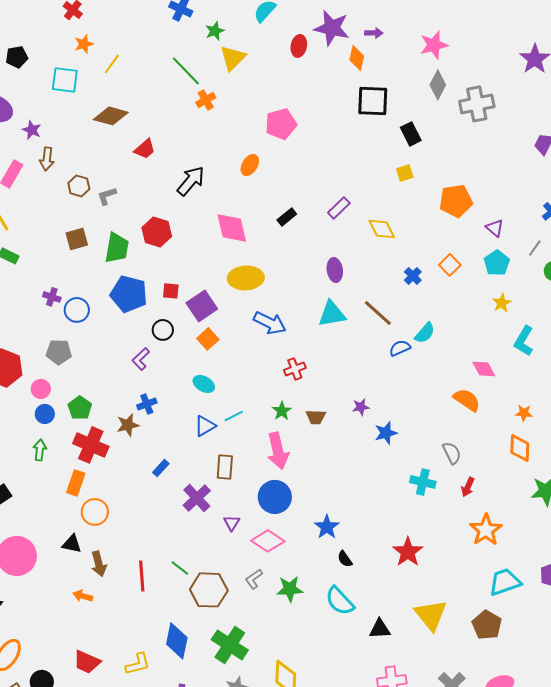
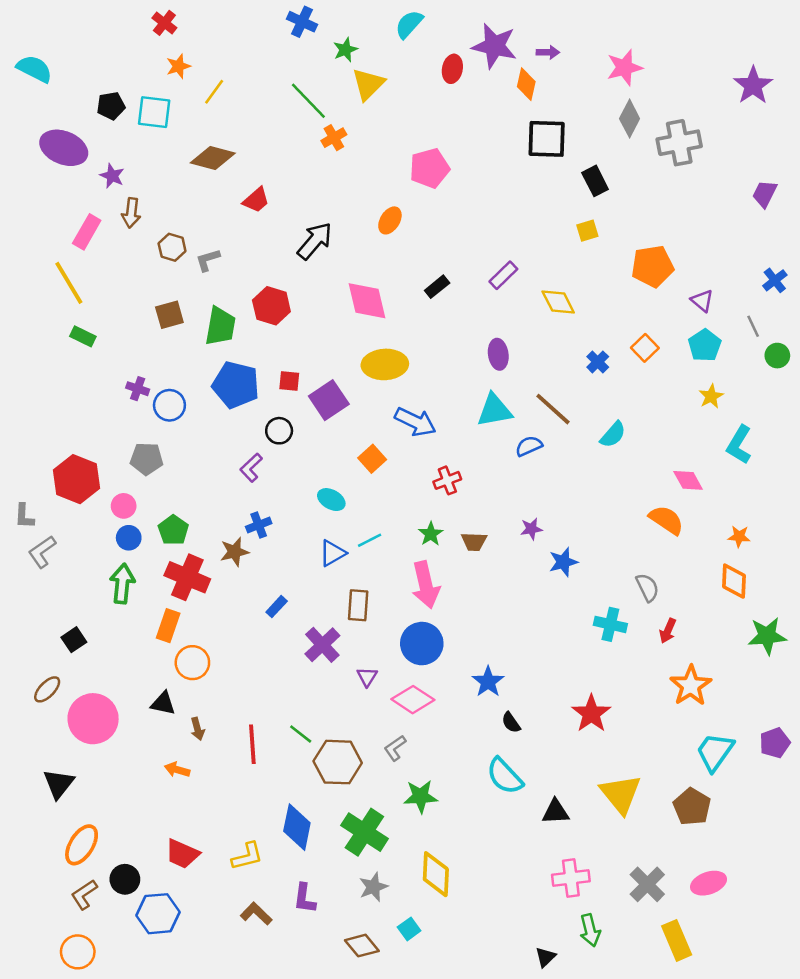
black pentagon: (17, 57) -> (111, 106), moved
gray line: (535, 248) -> (753, 326), turned -60
orange square: (208, 339) -> (372, 459), moved
blue semicircle: (400, 348) -> (529, 446), moved
green arrow: (40, 450) -> (122, 584), size x1.4
brown arrow: (99, 564) -> (198, 729), size x0.7
cyan trapezoid: (505, 582) -> (715, 752), turned -36
green star: (290, 589) -> (421, 796), moved

